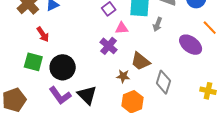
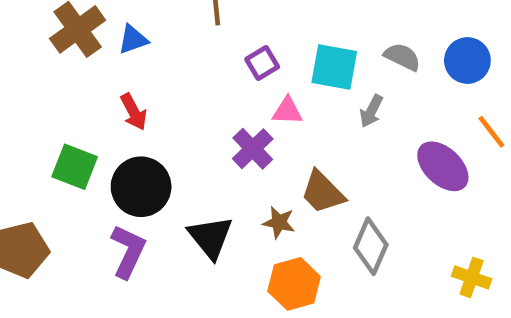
red arrow: (43, 34) -> (134, 112), moved
black triangle: (87, 95) -> (210, 237), moved
purple L-shape: (60, 96) -> (128, 251), turned -125

